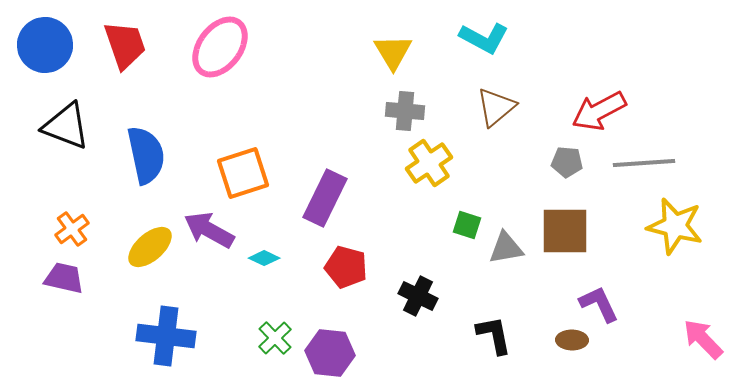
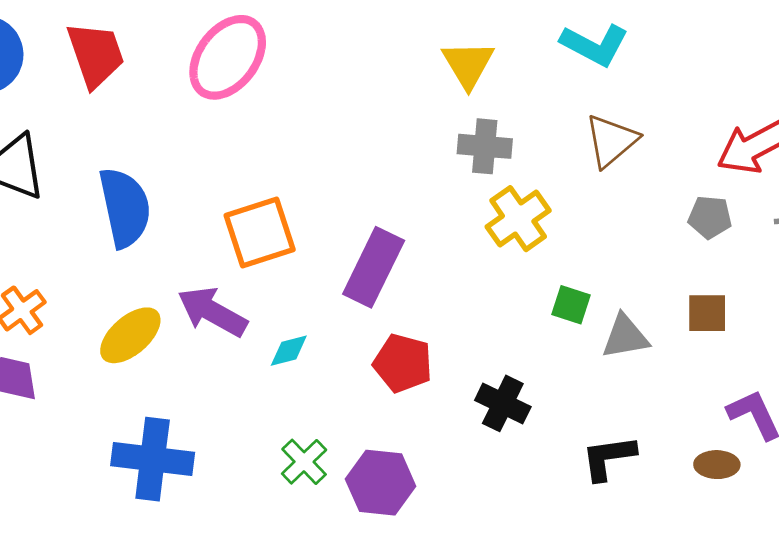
brown square: (565, 231) -> (707, 313), size x0.6
cyan diamond: (264, 258) -> (289, 351), turned -40
black L-shape: (494, 335) -> (608, 458), turned -87

